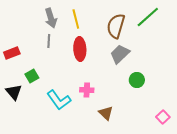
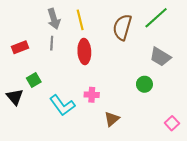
red rectangle: (12, 53) -> (20, 47), moved
gray trapezoid: (120, 54) -> (160, 57), moved, turned -105
brown triangle: (106, 113) -> (112, 119), turned 35

